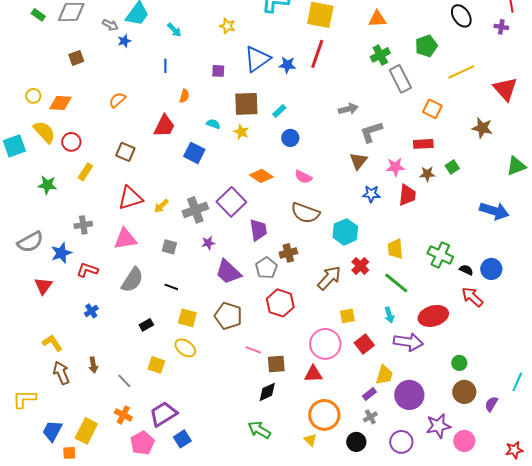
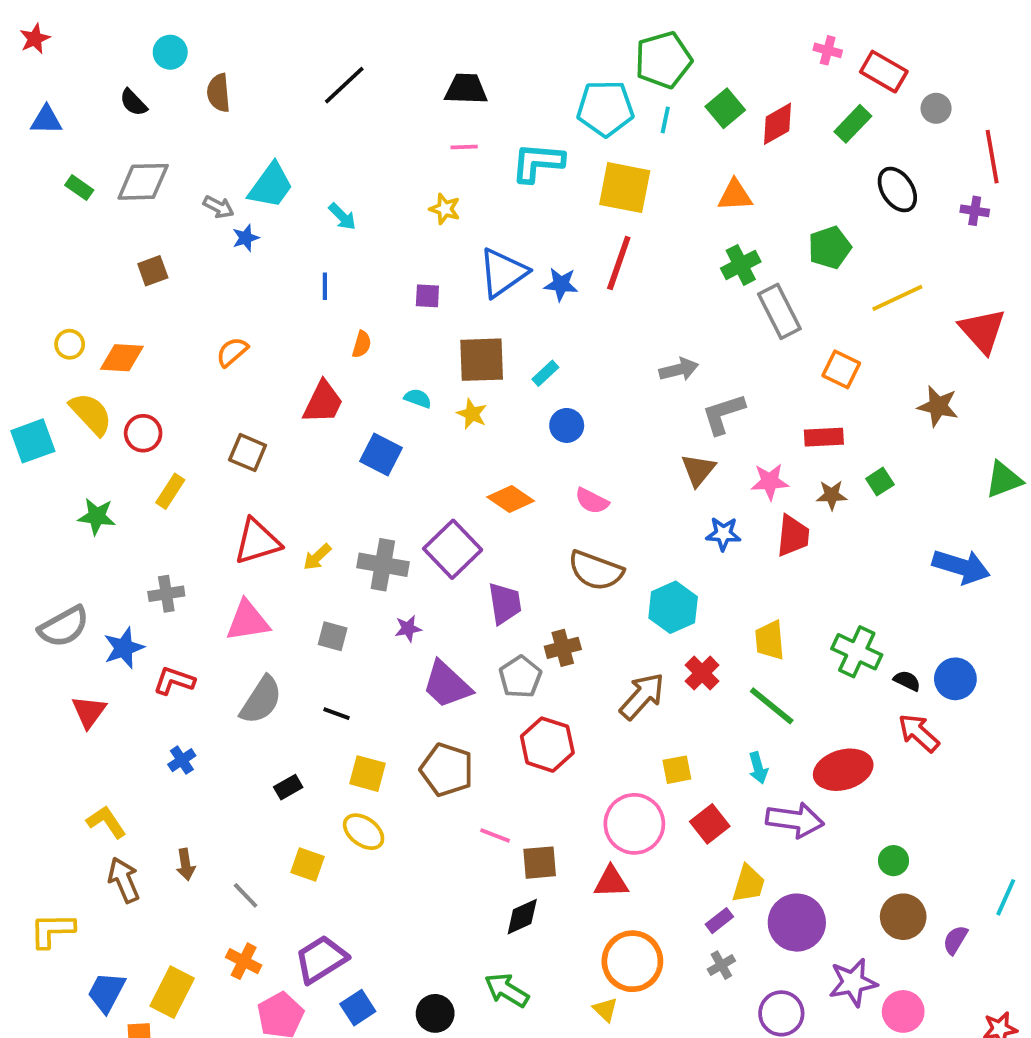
gray cross: (195, 210) -> (383, 565), turned 30
black circle: (356, 442) -> (435, 1013), moved

